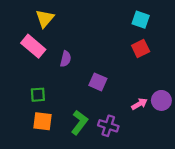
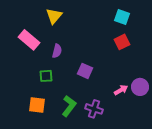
yellow triangle: (45, 18) -> (54, 16), moved
green square: (38, 95) -> (46, 76), moved

